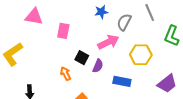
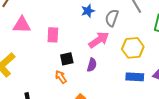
black square: (82, 58) -> (67, 59), moved, turned -32
blue rectangle: (122, 81) -> (135, 77), moved

